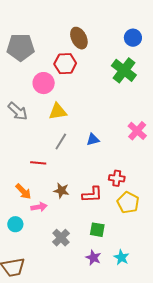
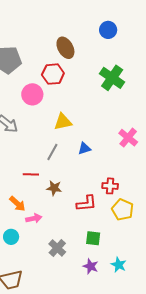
blue circle: (133, 38) -> (108, 30), moved
yellow triangle: (58, 111) -> (63, 122), moved
brown star: (61, 191) -> (54, 188), moved

